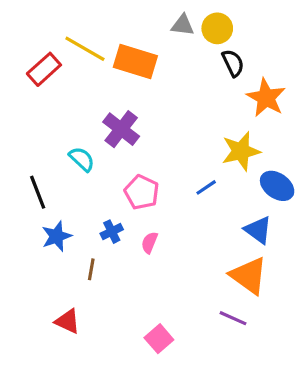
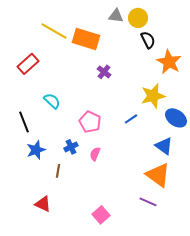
red rectangle: (44, 69) -> (28, 64), moved
purple cross: (121, 129) -> (104, 72), moved, size x0.6

